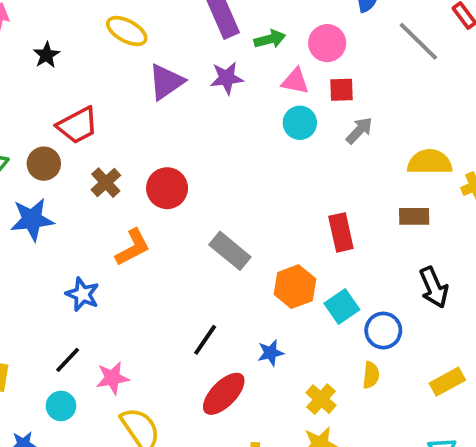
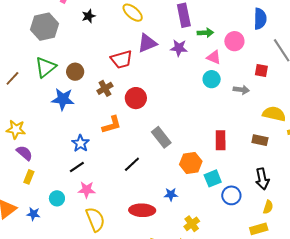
red square: (342, 90) -> (261, 71), moved
red trapezoid: (78, 125) -> (121, 59), moved
gray arrow: (359, 130) -> (241, 90), turned 42
black line: (205, 340) -> (132, 164), moved
black line: (68, 360) -> (77, 167), moved
yellow semicircle: (371, 375) -> (268, 207), moved
red ellipse: (224, 394) -> (142, 210), turned 35

